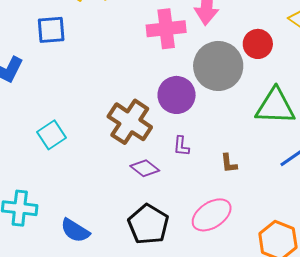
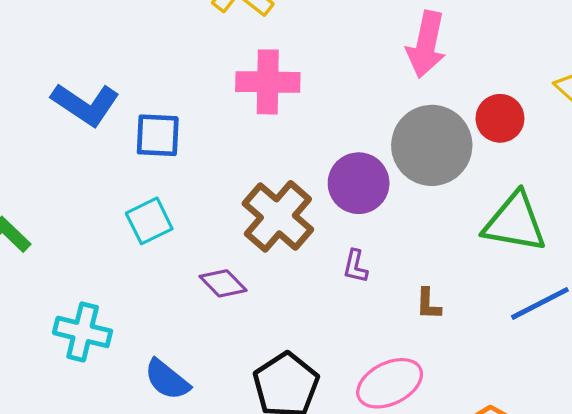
pink cross: (166, 29) -> (268, 82), moved
blue square: (51, 30) -> (158, 135), moved
purple diamond: (145, 168) -> (223, 283), moved

